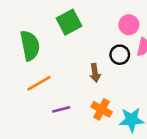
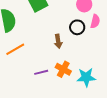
purple line: (61, 109) -> (41, 72), moved

